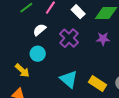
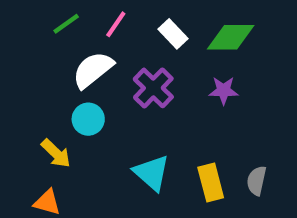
white semicircle: (40, 30) -> (93, 70), size x1.5
yellow rectangle: (98, 83) -> (211, 183), turned 42

